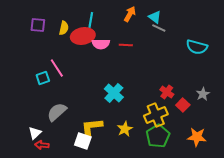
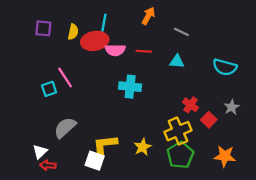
cyan triangle: (155, 17) -> (177, 61), moved, turned -32
cyan semicircle: (197, 47) -> (225, 67), moved
cyan cross: (114, 93) -> (130, 87), moved, turned -36

